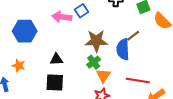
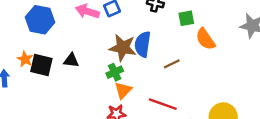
brown line: (133, 36) -> (172, 64), moved
blue semicircle: (123, 49) -> (143, 44), moved
black square: (55, 82) -> (41, 65), moved

